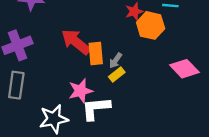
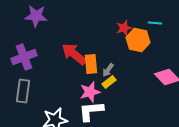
pink star: (81, 91) -> (90, 92), moved

